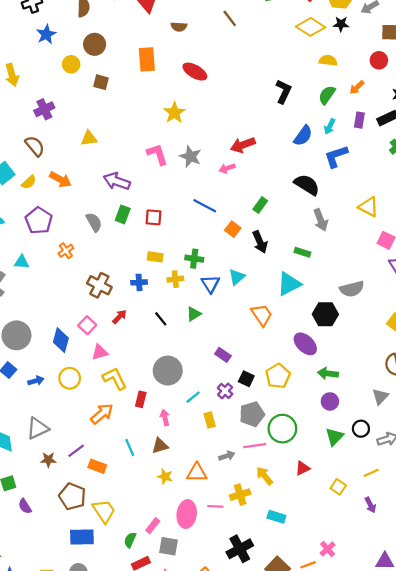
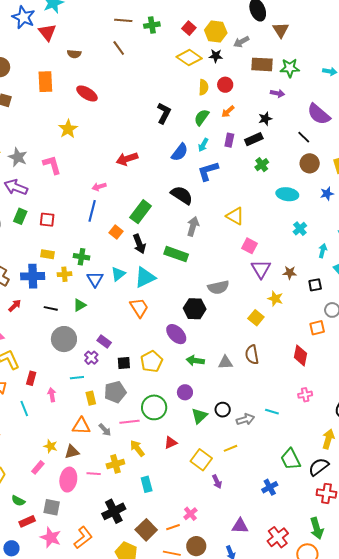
yellow semicircle: (328, 60) -> (204, 87), turned 84
red circle: (379, 60) -> (225, 85), moved
gray star: (191, 156) -> (18, 157), moved
pink arrow: (227, 168) -> (99, 187), moved
green rectangle: (260, 205) -> (141, 212), size x1.6
blue line: (205, 206) -> (92, 211), turned 75
gray arrow: (321, 220) -> (193, 226), turned -144
green rectangle: (302, 252) -> (176, 254), size x1.6
blue cross: (139, 282) -> (33, 276), size x1.6
cyan triangle: (289, 284) -> (145, 277), moved
black line: (161, 319) -> (51, 308), turned -40
gray circle: (168, 371) -> (64, 339), moved
black square: (246, 379) -> (124, 363), turned -32
purple cross: (225, 391) -> (91, 358), moved
cyan line: (193, 397) -> (77, 378), turned 32
gray triangle: (380, 397) -> (225, 362), moved, turned 42
purple circle: (330, 401) -> (185, 392), moved
gray pentagon: (252, 414) -> (115, 392), moved
brown triangle: (160, 446) -> (72, 452), moved
cyan line: (130, 447) -> (24, 409), moved
gray arrow: (227, 456) -> (105, 430), turned 64
orange triangle: (197, 473) -> (81, 426), moved
yellow square: (338, 487) -> (201, 460), size x1.5
purple arrow: (370, 505) -> (217, 482), moved
cyan rectangle: (276, 517) -> (147, 484), turned 56
pink rectangle: (153, 526) -> (38, 467), moved
green semicircle: (130, 540) -> (18, 501), turned -88

